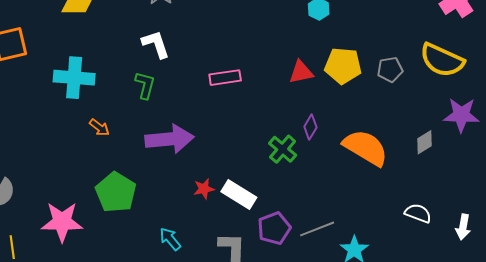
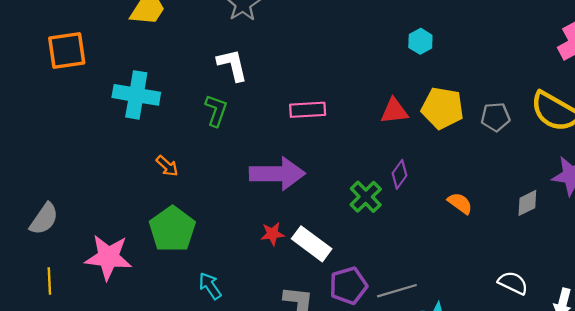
orange arrow: (99, 127) -> (167, 166), moved
purple arrow: (169, 139) -> (277, 174), moved
orange semicircle: (366, 148) -> (460, 203), size x0.5
cyan arrow: (170, 239) -> (210, 286), moved

